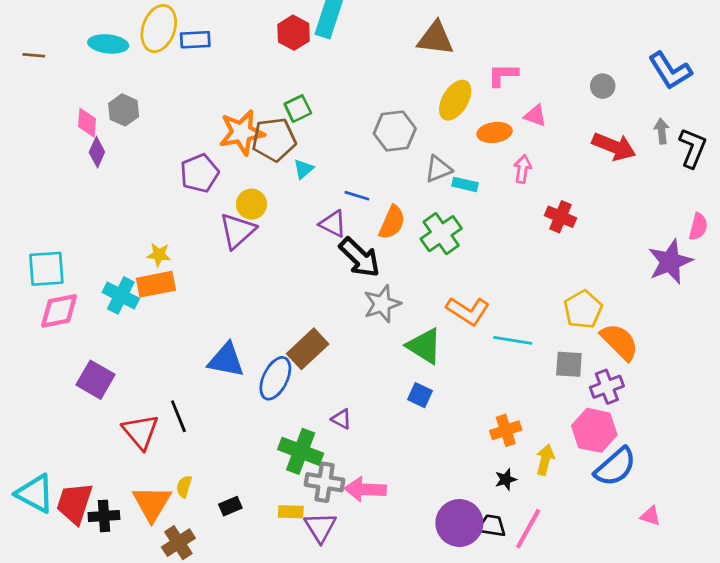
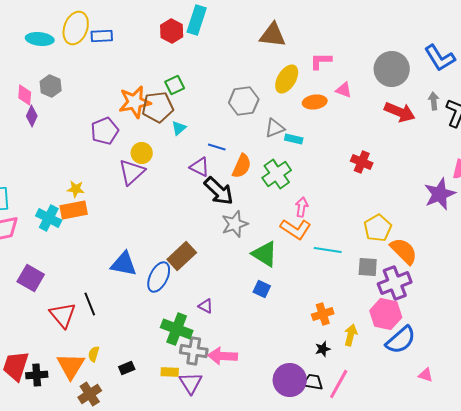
gray circle: (603, 86) -> (392, 69), size x2.0
pink arrow: (523, 169) -> (302, 207), moved
purple cross: (607, 387) -> (395, 283), size x1.4

